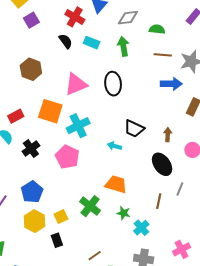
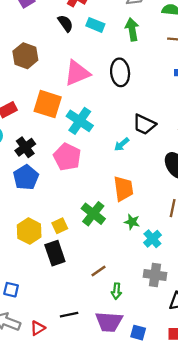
cyan cross: (78, 126) -> (80, 121), turned -30
cyan arrow: (114, 146) -> (122, 144), turned -56
orange trapezoid: (116, 184) -> (123, 189), turned 65
blue pentagon: (32, 192) -> (26, 177), moved
black rectangle: (57, 240) -> (55, 253), size x1.5

